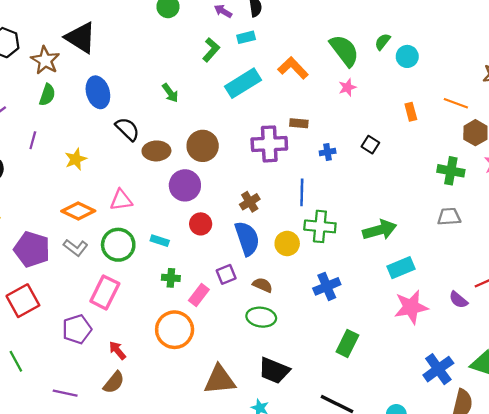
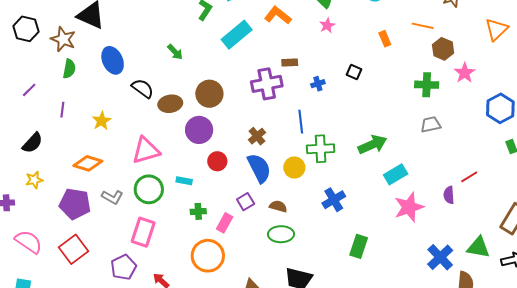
pink triangle: (121, 200) -> (146, 150), size x1.4
orange diamond: (78, 211) -> (88, 163), moved
purple semicircle: (458, 300) -> (449, 195), turned 54

